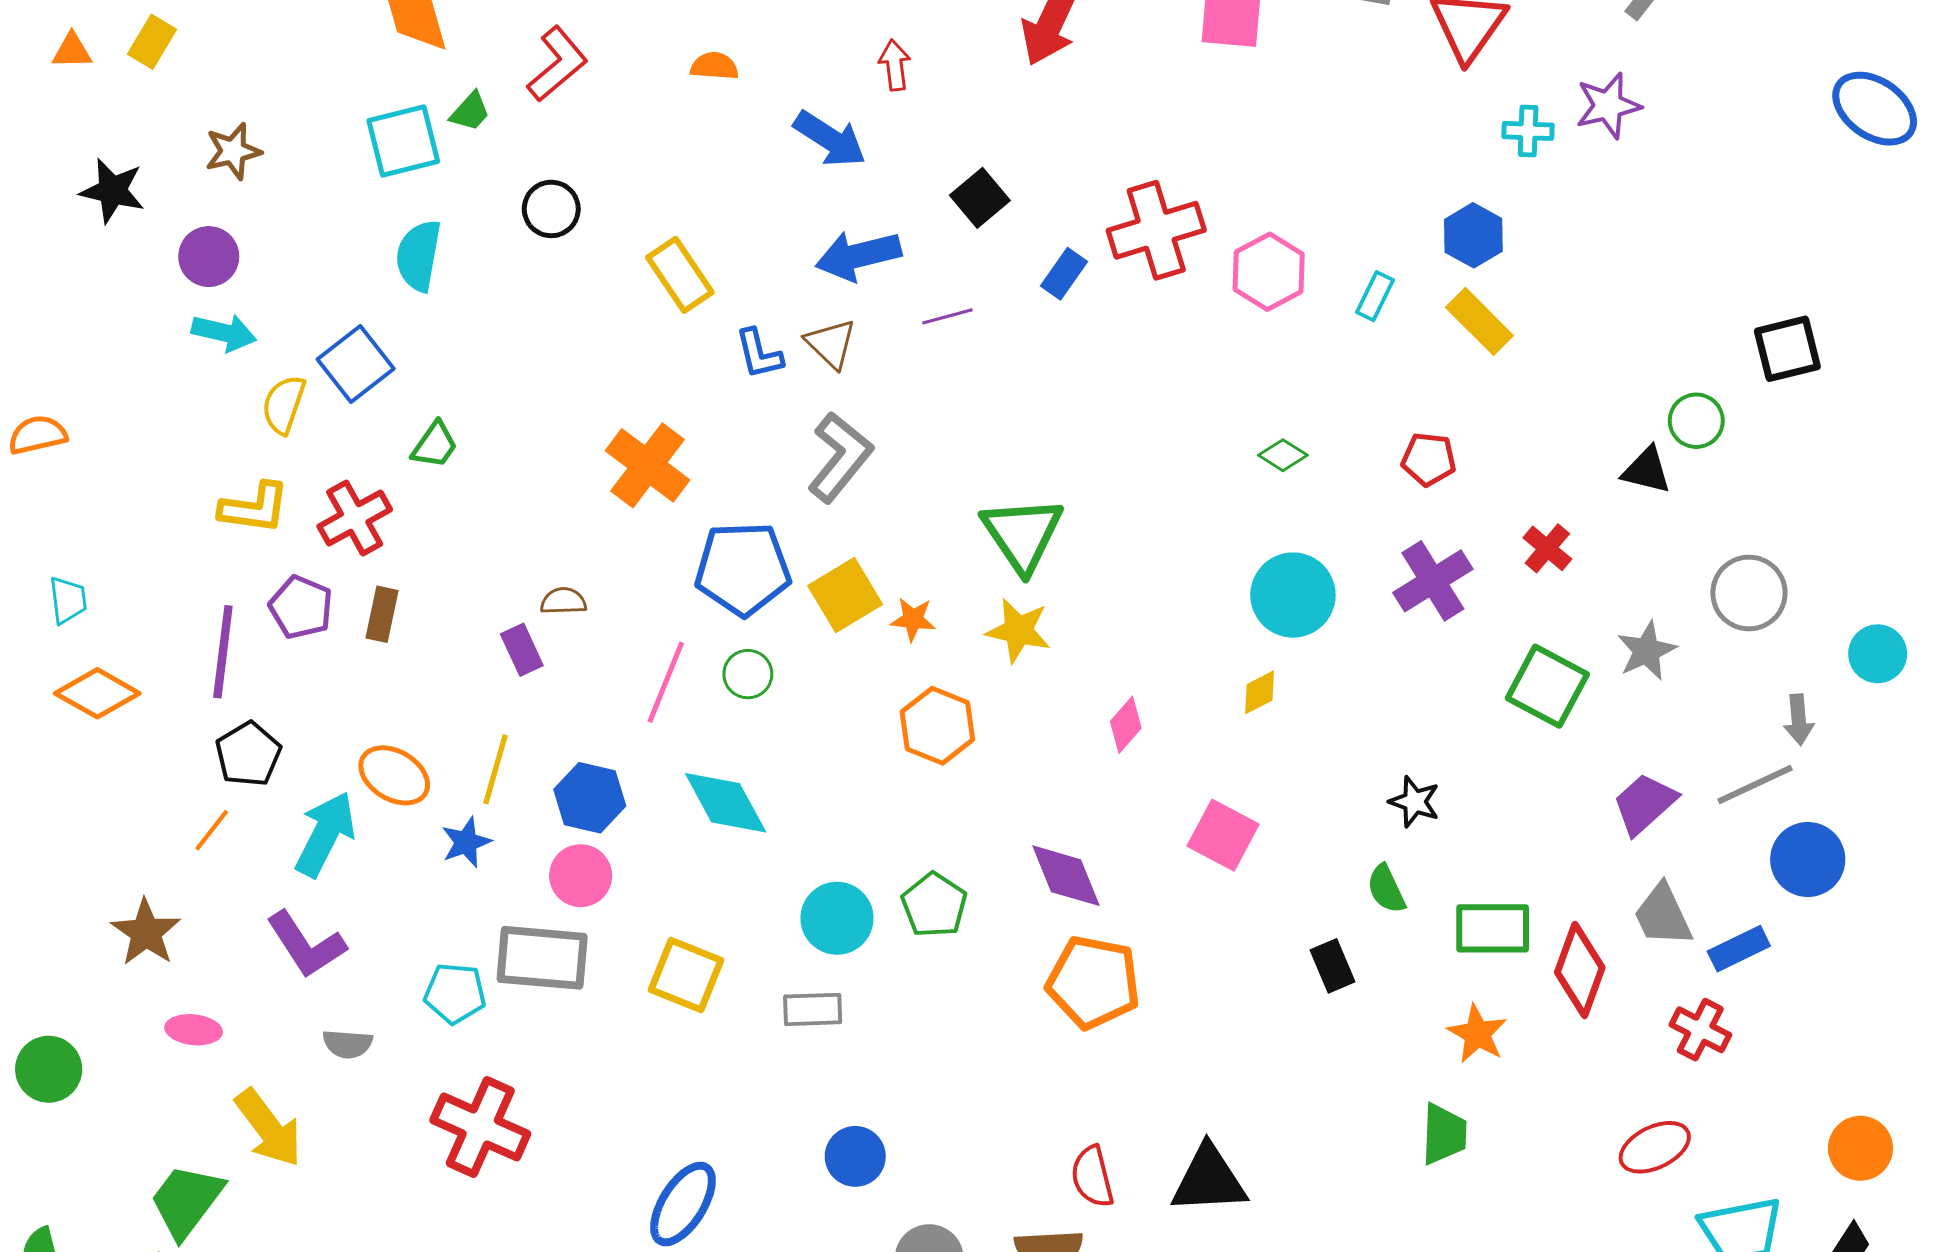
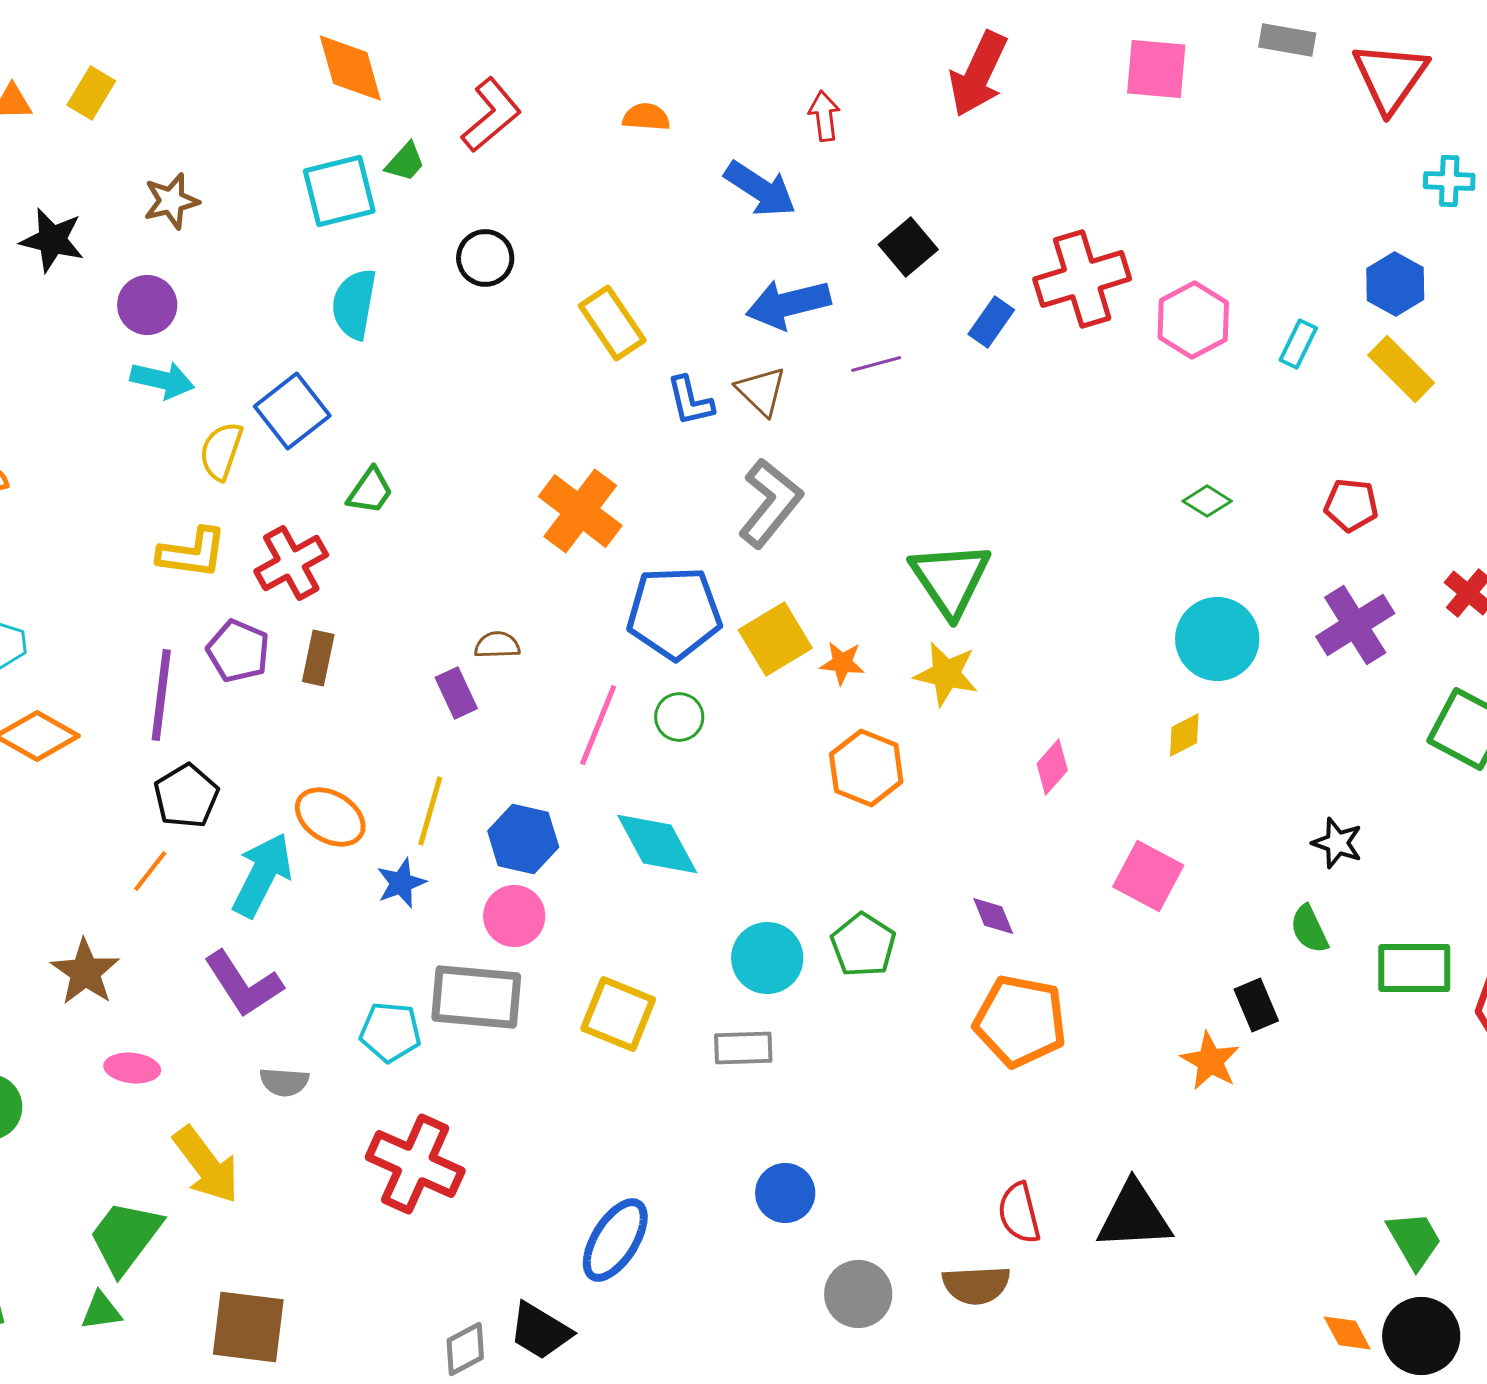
purple diamond: (1066, 876) -> (993, 916), size x0.6
orange star: (1477, 1034) -> (1210, 1061), moved
green trapezoid: (1444, 1134) -> (1414, 1240), moved, turned -32

